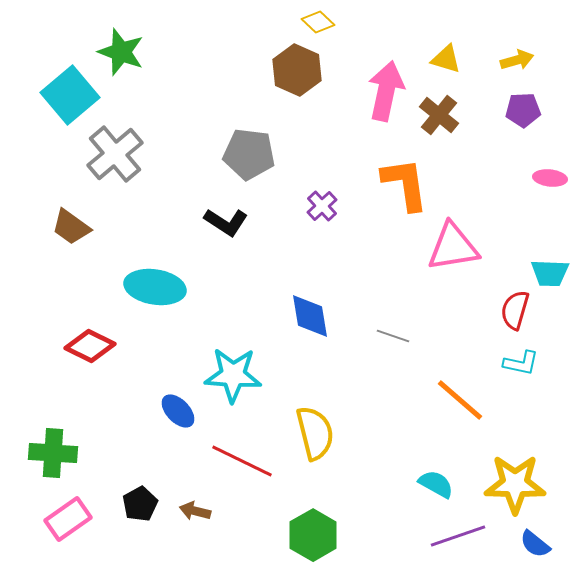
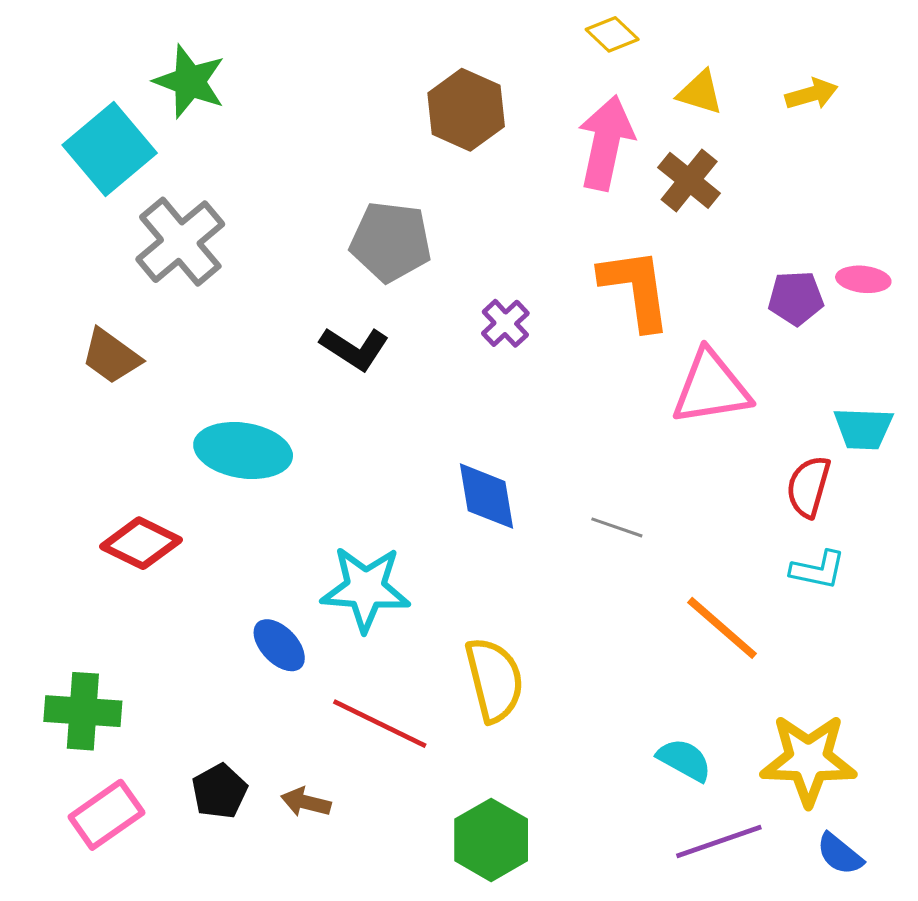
yellow diamond: (318, 22) -> (612, 34), moved
purple pentagon: (523, 110) -> (796, 298), moved

